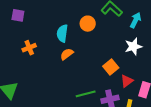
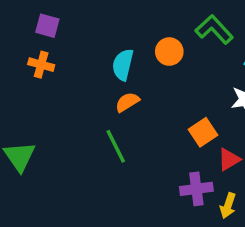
orange cross: (29, 48) -> (41, 65), moved, turned 32
green line: (86, 94) -> (116, 146), moved, turned 72

